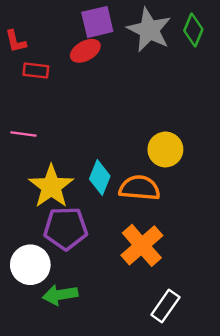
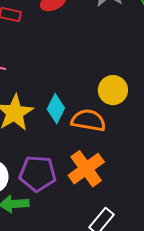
purple pentagon: (66, 228) -> (38, 173), moved

